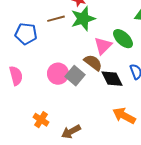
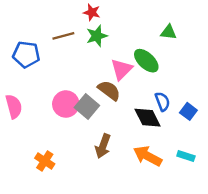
green star: (83, 19) -> (97, 36), size x0.7
black diamond: (112, 79) -> (148, 118), moved
brown arrow: (71, 132) -> (103, 146), moved, turned -42

